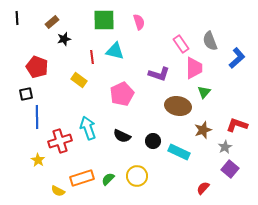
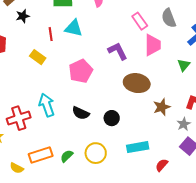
purple L-shape: (159, 74) -> (118, 51), turned -135
green triangle: (204, 92) -> (184, 65), moved
cyan rectangle: (179, 152) -> (138, 147), moved, turned -35

